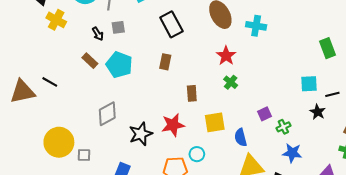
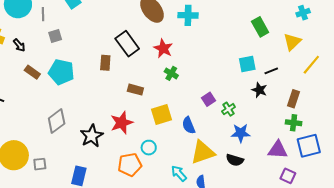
black rectangle: (171, 24) -> (127, 44), moved
black arrow: (98, 34) -> (19, 45), moved
brown rectangle: (192, 93) -> (135, 90), turned -63

